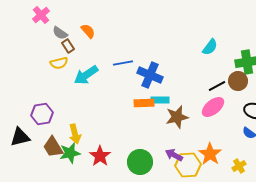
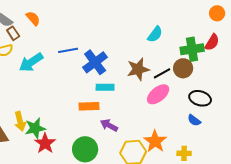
blue cross: (150, 75) -> (95, 62), turned 30
orange rectangle: (144, 103) -> (89, 106), moved
brown star: (177, 117) -> (138, 69), moved
green star: (70, 153) -> (35, 128), moved
purple arrow: (174, 155) -> (109, 125), moved
yellow cross: (239, 166) -> (184, 153), turned 32

